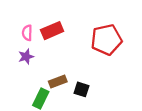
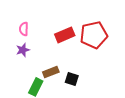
red rectangle: (52, 31) -> (65, 35), moved

